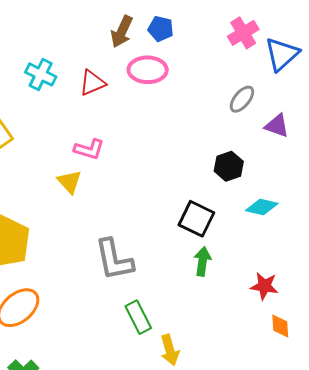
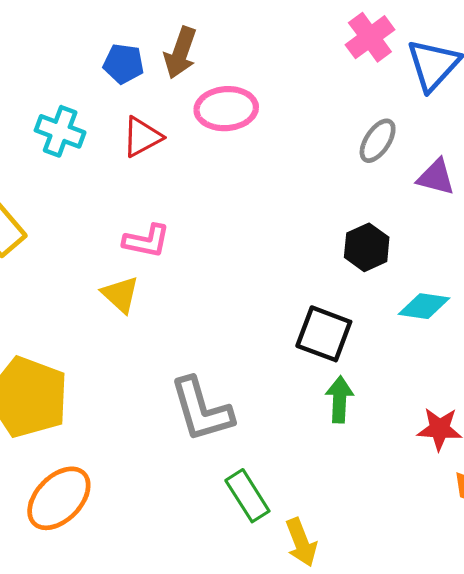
blue pentagon: (161, 29) -> (124, 64), moved

